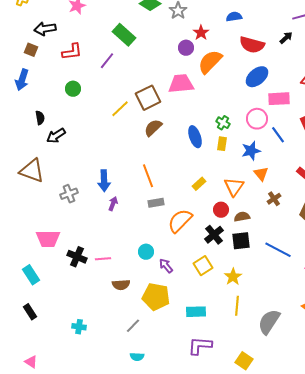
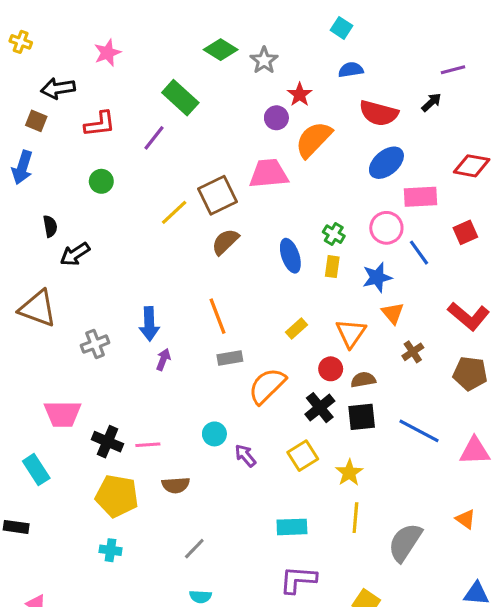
yellow pentagon: (156, 297) -> (117, 496), moved
black rectangle: (30, 312) -> (16, 527), moved, turned -49

